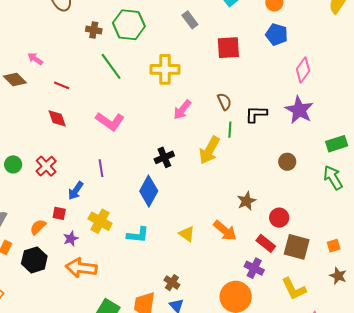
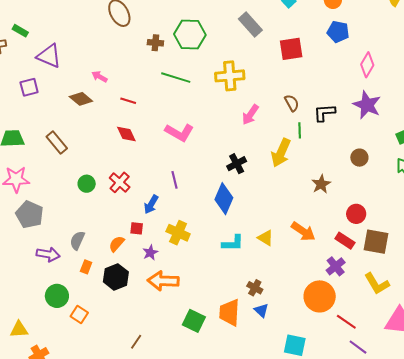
gray rectangle: (190, 20) -> (250, 24), size x1.4
green line: (111, 66) -> (176, 78), turned -32
brown star: (246, 201) -> (321, 184), moved
cyan L-shape: (138, 235) -> (233, 243), moved
purple cross: (254, 268) -> (336, 266), turned 30

